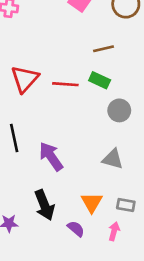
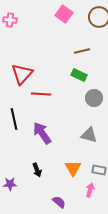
red line: (65, 84) -> (41, 94), moved
black arrow: (44, 205) -> (37, 170), size x0.6
purple semicircle: (76, 229) -> (59, 202), moved

